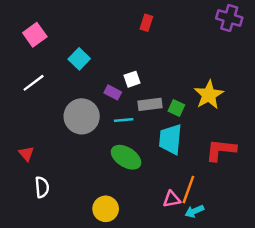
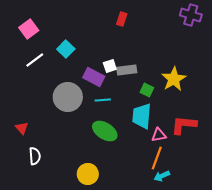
white line: (34, 83) -> (35, 60), moved
purple rectangle: (113, 92) -> (94, 77), size x1.5
gray rectangle: (150, 104) -> (127, 70), moved
pink triangle: (172, 199) -> (159, 135), moved

